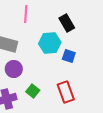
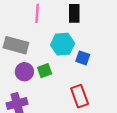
black rectangle: (67, 23) -> (74, 13), moved, turned 30
green square: (33, 91) -> (45, 71), moved, turned 32

